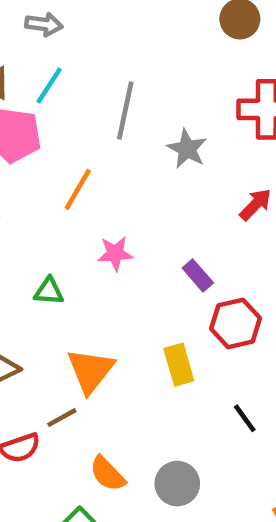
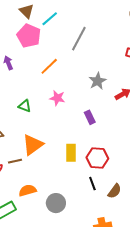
gray star: (187, 149) -> (98, 81), moved
red hexagon: (236, 323) -> (97, 158), moved
orange semicircle: (108, 474) -> (28, 190), turned 102

